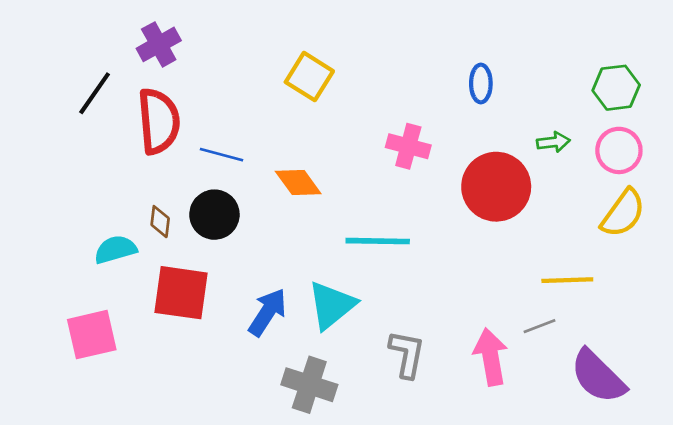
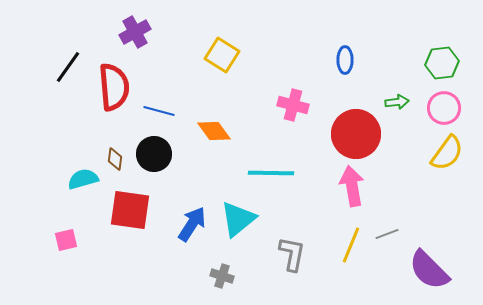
purple cross: (159, 44) -> (135, 32), moved
yellow line: (567, 280) -> (351, 245), moved, turned -66
pink square: (92, 335) -> (66, 240), size x0.6
pink arrow: (491, 357) -> (352, 186), moved
gray cross: (309, 385) -> (222, 276), size x0.6

